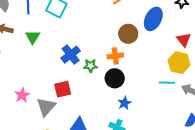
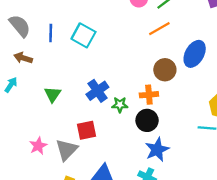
green triangle: (33, 37) -> (53, 94), moved
pink star: (22, 95) -> (38, 146), moved
blue star: (124, 103) -> (157, 150), size x1.5

